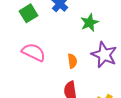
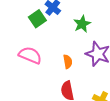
green square: (28, 13) -> (37, 19), moved

